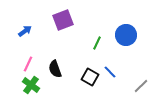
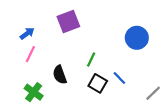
green line: (97, 43) -> (91, 60), moved
pink line: (28, 64) -> (30, 54), moved

